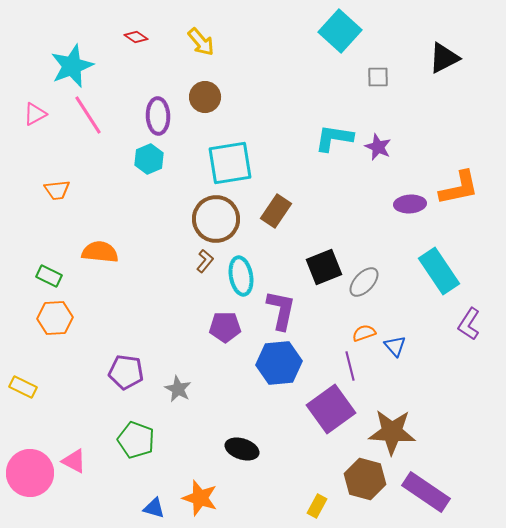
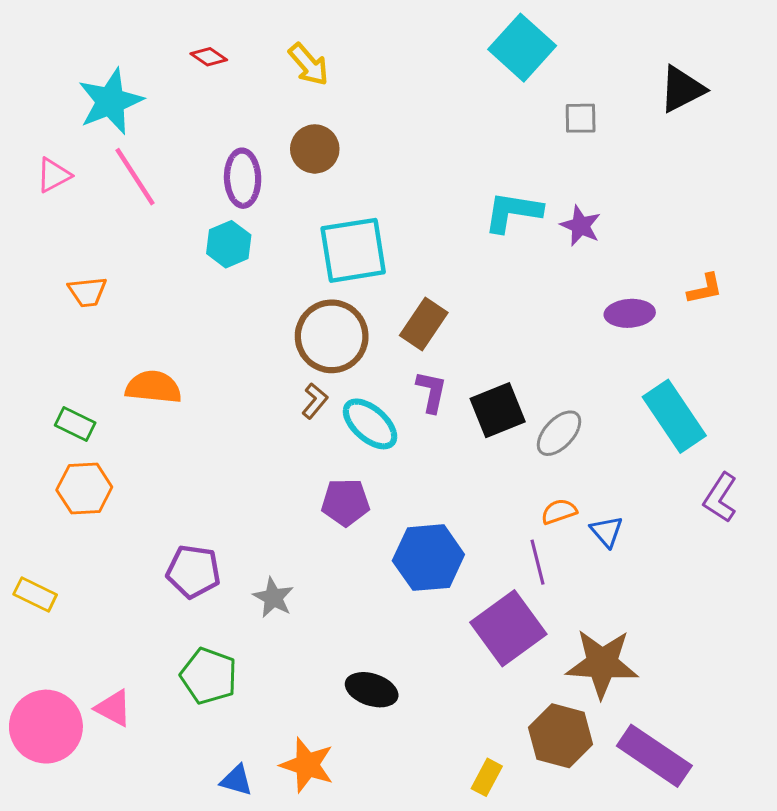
orange L-shape: (459, 188) -> (705, 289), size x0.6
cyan ellipse: (241, 276) -> (370, 424), turned -39
purple L-shape: (281, 310) -> (432, 392), moved, size x0.7

